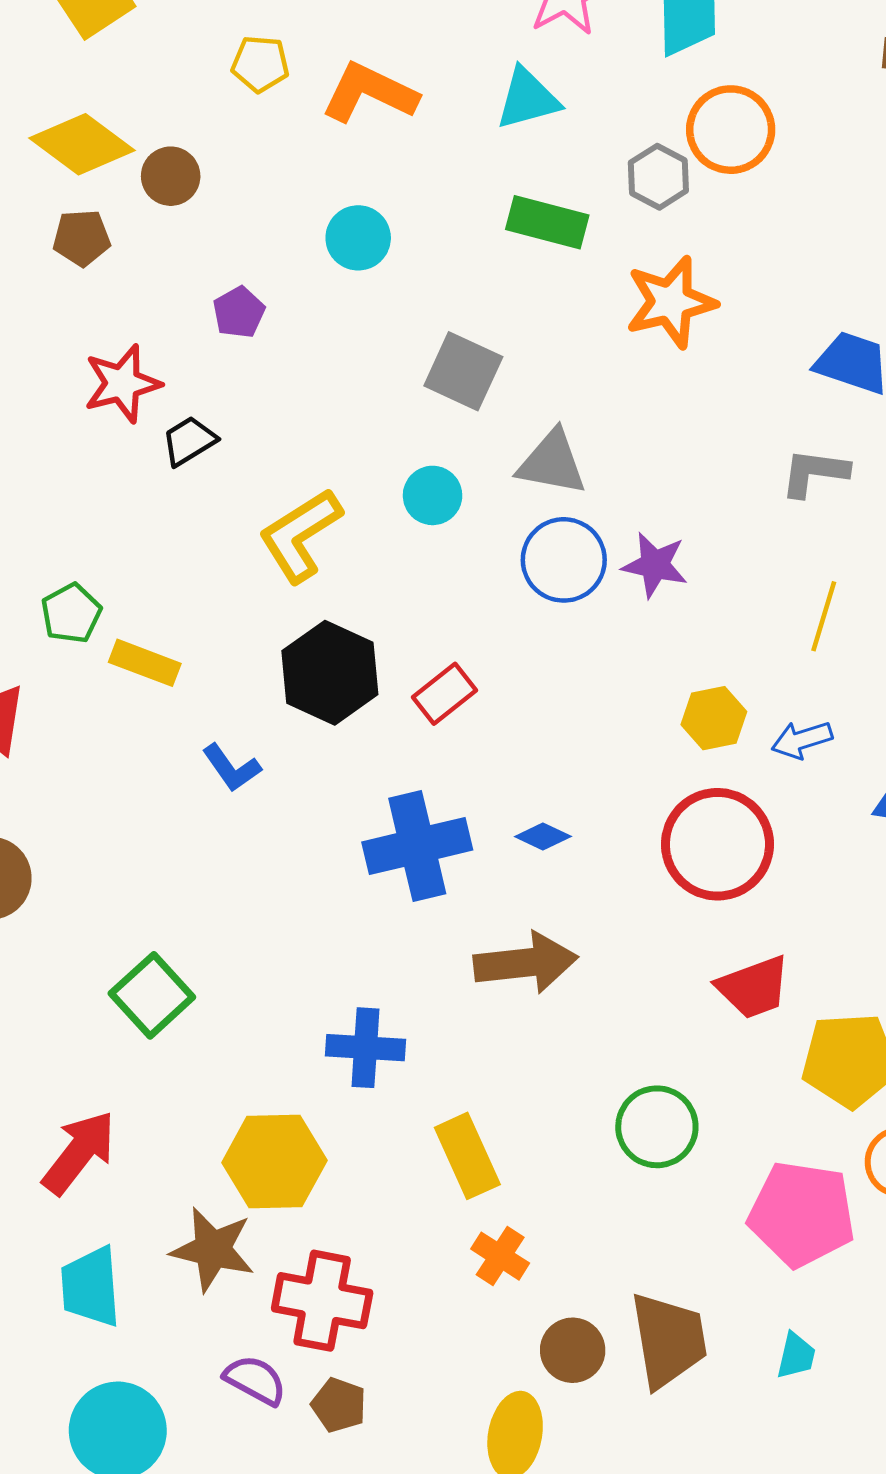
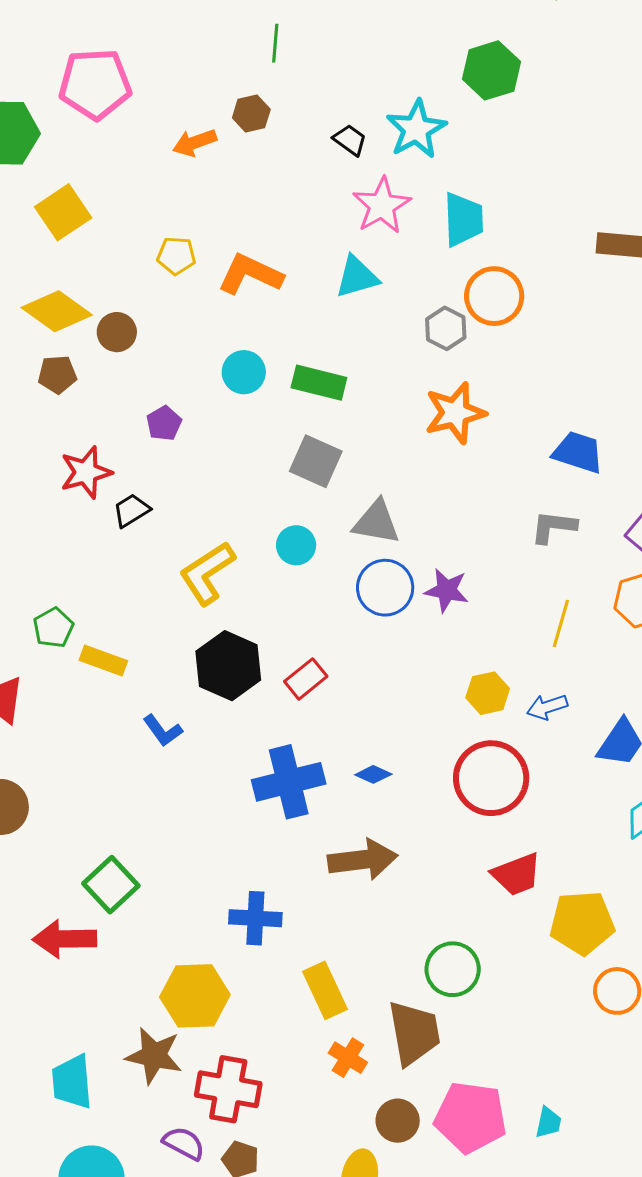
green rectangle: (547, 222) -> (319, 383), moved
red arrow: (79, 1152) -> (64, 939), moved, turned -128
pink pentagon: (802, 1214) -> (471, 1117), moved
brown trapezoid: (668, 1340) -> (414, 1033), moved

